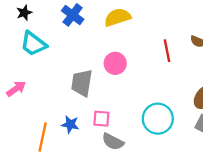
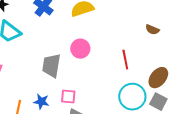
red line: (167, 51) -> (125, 60), moved
cyan circle: (158, 119) -> (132, 97), moved

